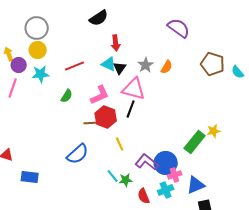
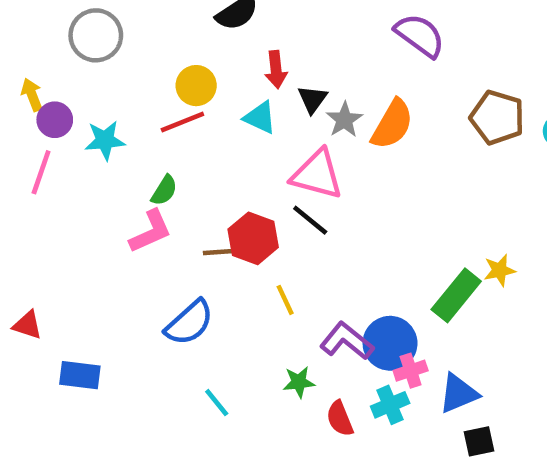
yellow circle: (38, 50) -> (196, 86), moved
orange semicircle: (167, 67) -> (392, 124), size x1.6
black triangle: (120, 68) -> (312, 99), moved
pink L-shape: (100, 95) -> (151, 232), moved
black line: (131, 109) -> (310, 220), turned -72
cyan line: (113, 176) -> (217, 403), moved

